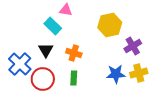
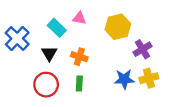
pink triangle: (66, 10) -> (79, 18), moved
blue cross: (20, 64) -> (17, 39), moved

